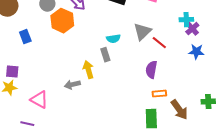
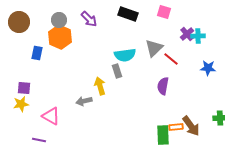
orange hexagon: (62, 21) -> (60, 37), moved
purple cross: (192, 29) -> (187, 34), moved
blue rectangle: (25, 37) -> (37, 53), turned 32
cyan semicircle: (113, 39) -> (125, 55), size x1.5
orange rectangle: (159, 94) -> (176, 127), moved

